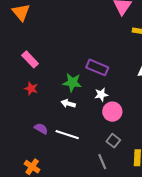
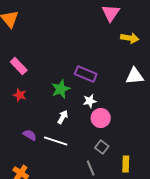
green star: (72, 82) -> (61, 89), turned -30
white arrow: (68, 104) -> (63, 117), moved, turned 104

